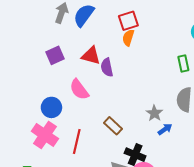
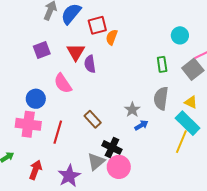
red square: (128, 21) -> (97, 25), moved
red triangle: (91, 56) -> (76, 52), turned 42
pink cross: (45, 135) -> (28, 124), turned -30

